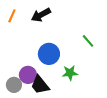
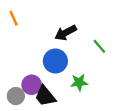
black arrow: (41, 15) -> (66, 33), moved
orange line: (12, 16) -> (14, 18), turned -48

